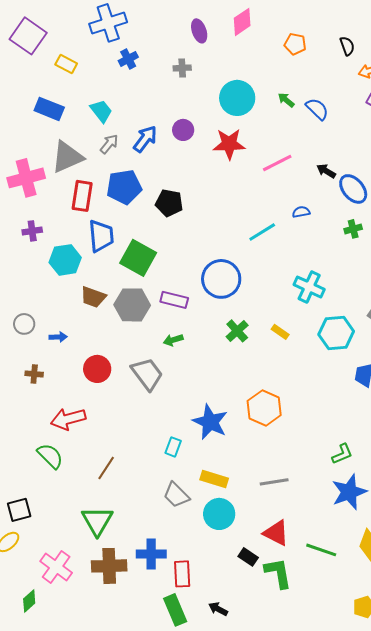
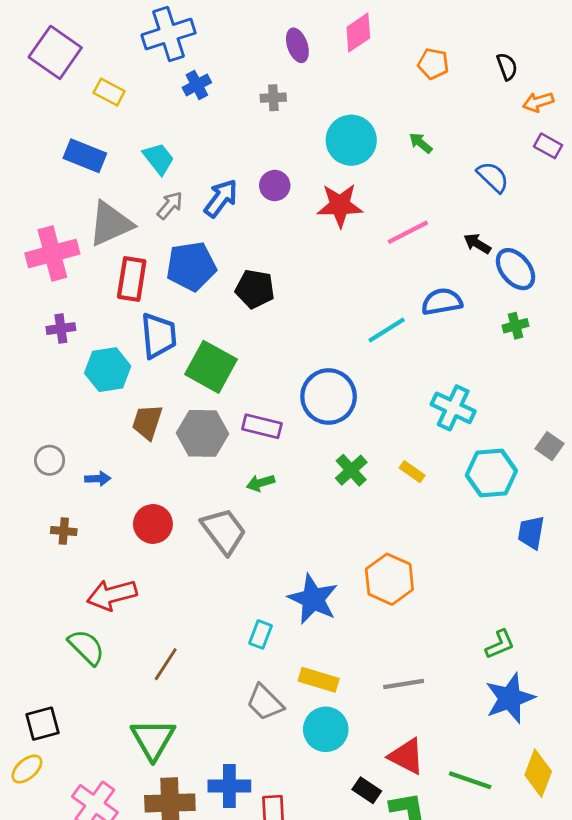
blue semicircle: (317, 109) -> (493, 177), moved
blue semicircle: (301, 212) -> (442, 302), size x1.6
brown trapezoid: (93, 297) -> (147, 422), turned 88

